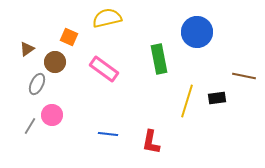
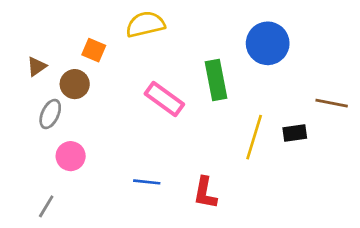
pink rectangle: (104, 69) -> (164, 99), moved
gray line: (30, 126) -> (46, 206), moved

